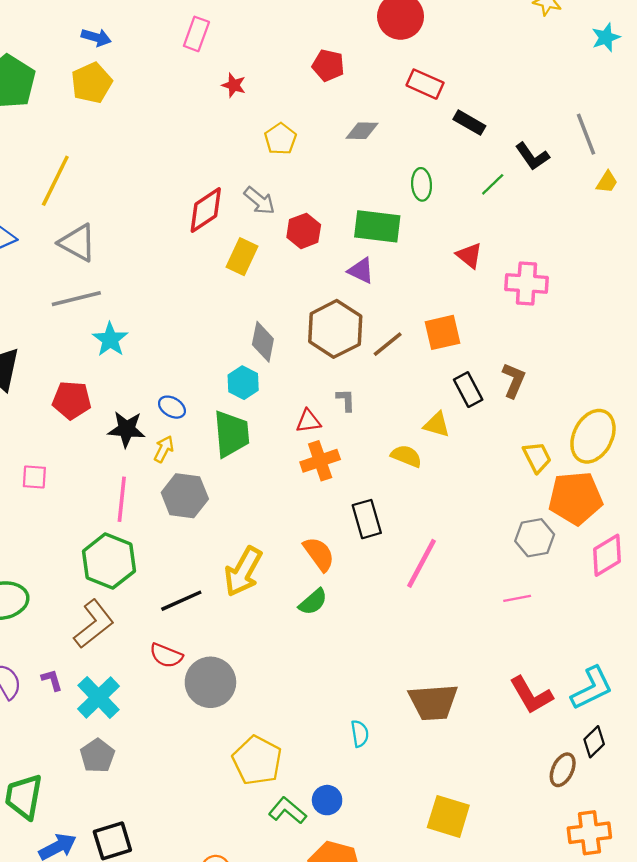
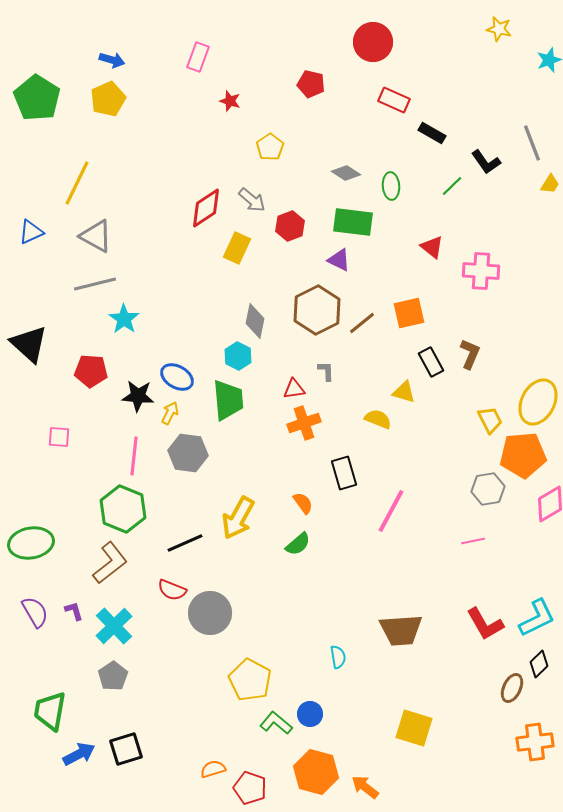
gray diamond: (362, 131) -> (346, 173), moved, turned 32
blue ellipse: (172, 407) -> (177, 377), size x1.4
orange semicircle: (319, 554) -> (303, 503), size x0.7

